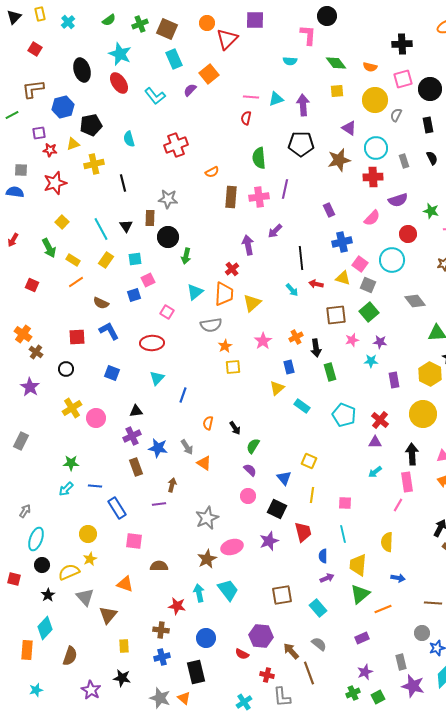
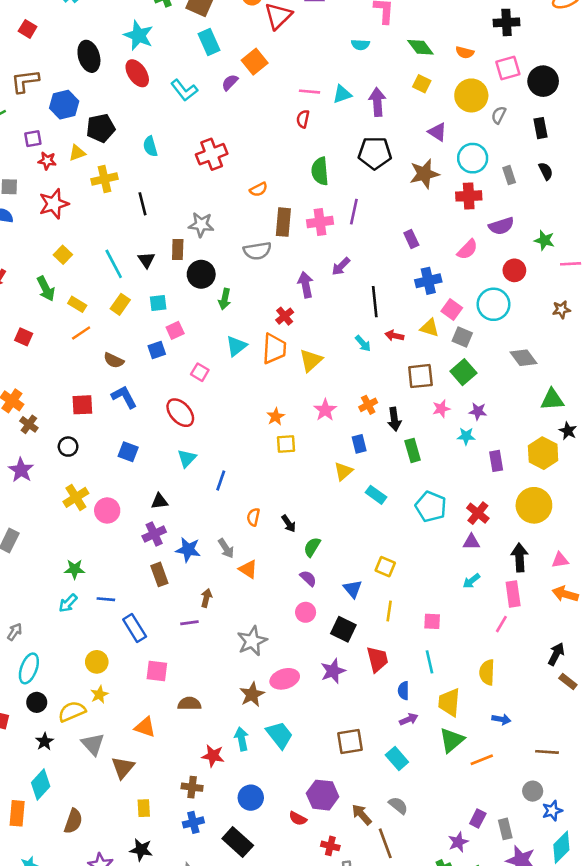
yellow square: (337, 91) -> (422, 84), turned 32
gray semicircle: (211, 325) -> (257, 251), moved
red ellipse: (152, 343) -> (180, 413), turned 50
purple rectangle: (362, 638) -> (478, 819), moved, turned -40
black rectangle: (196, 672) -> (238, 842), turned -35

